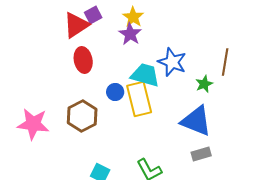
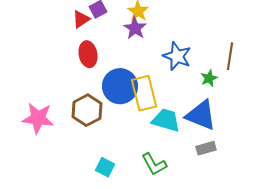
red triangle: (76, 25) -> (81, 19), size x0.7
cyan trapezoid: (145, 75) -> (166, 120), moved
blue circle: (115, 92) -> (120, 86), size x2.0

